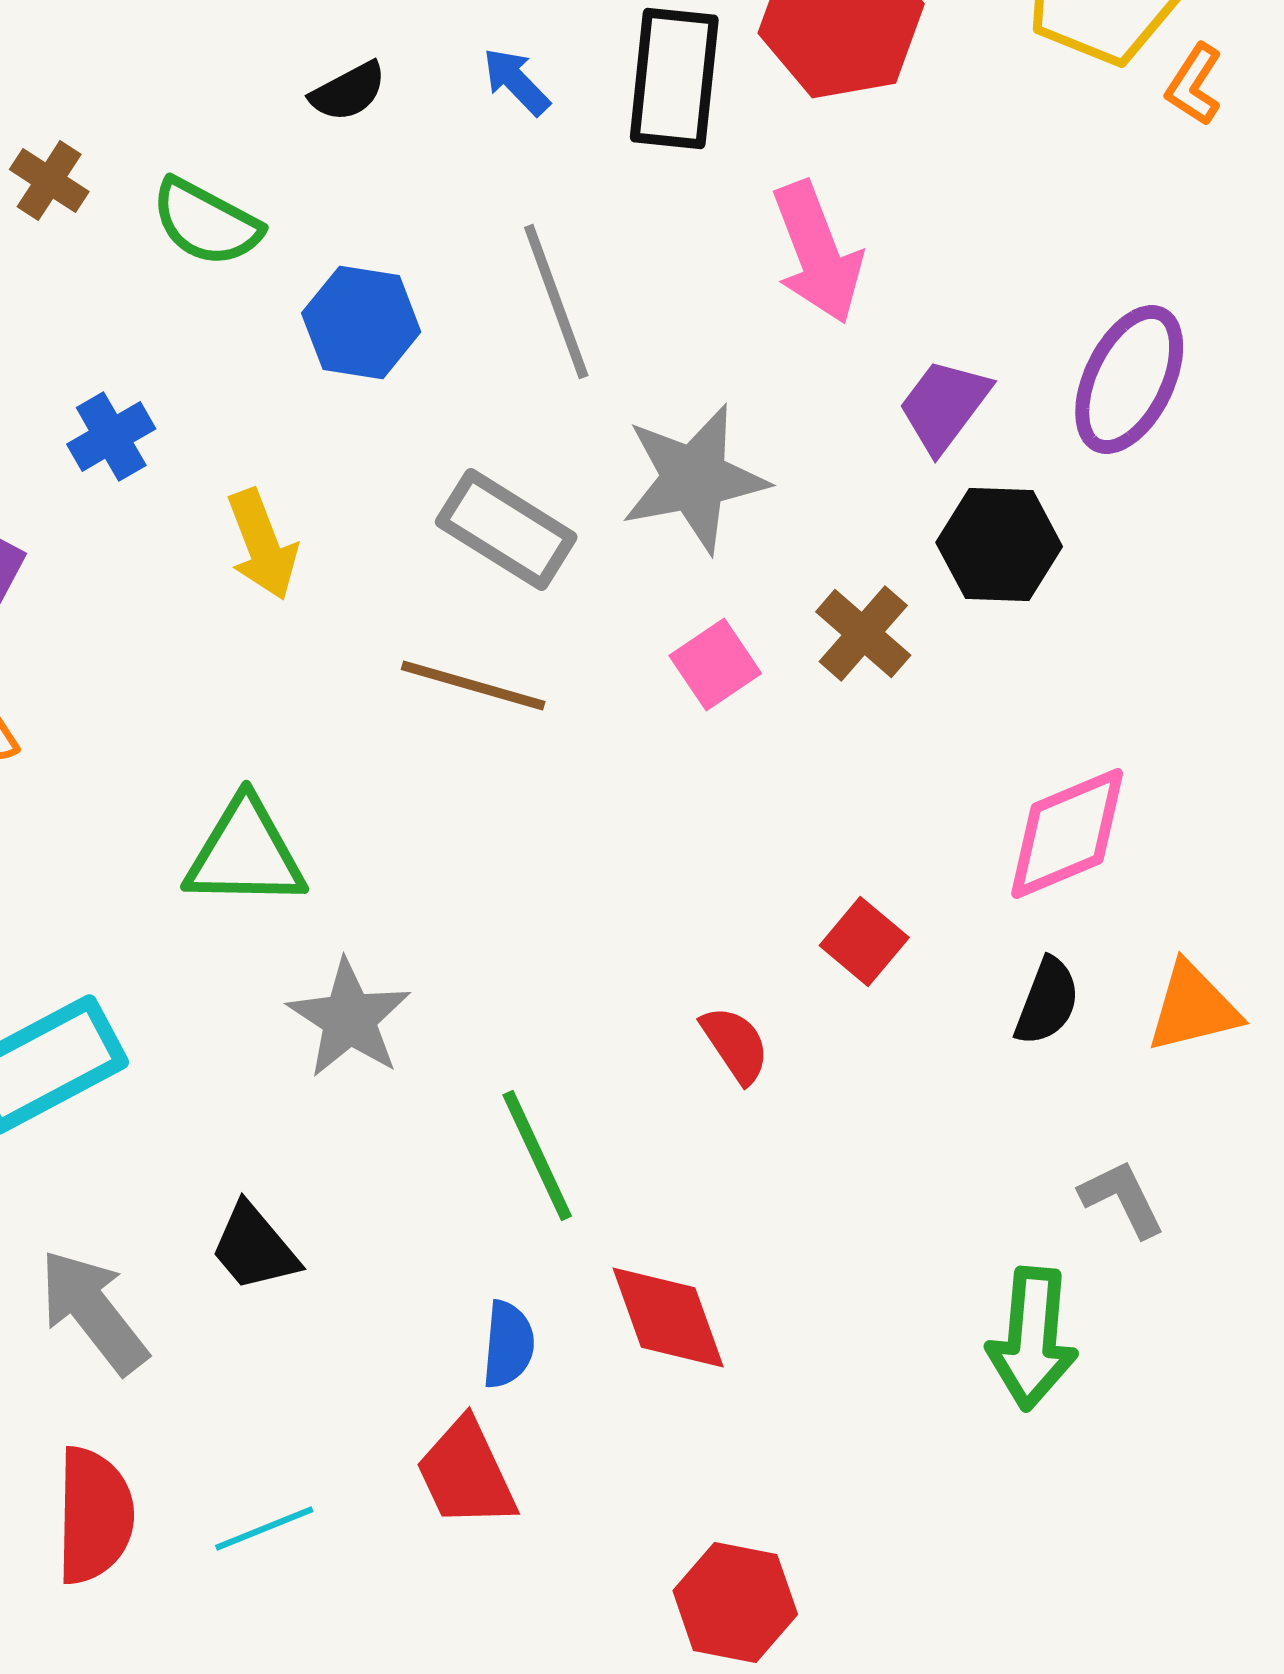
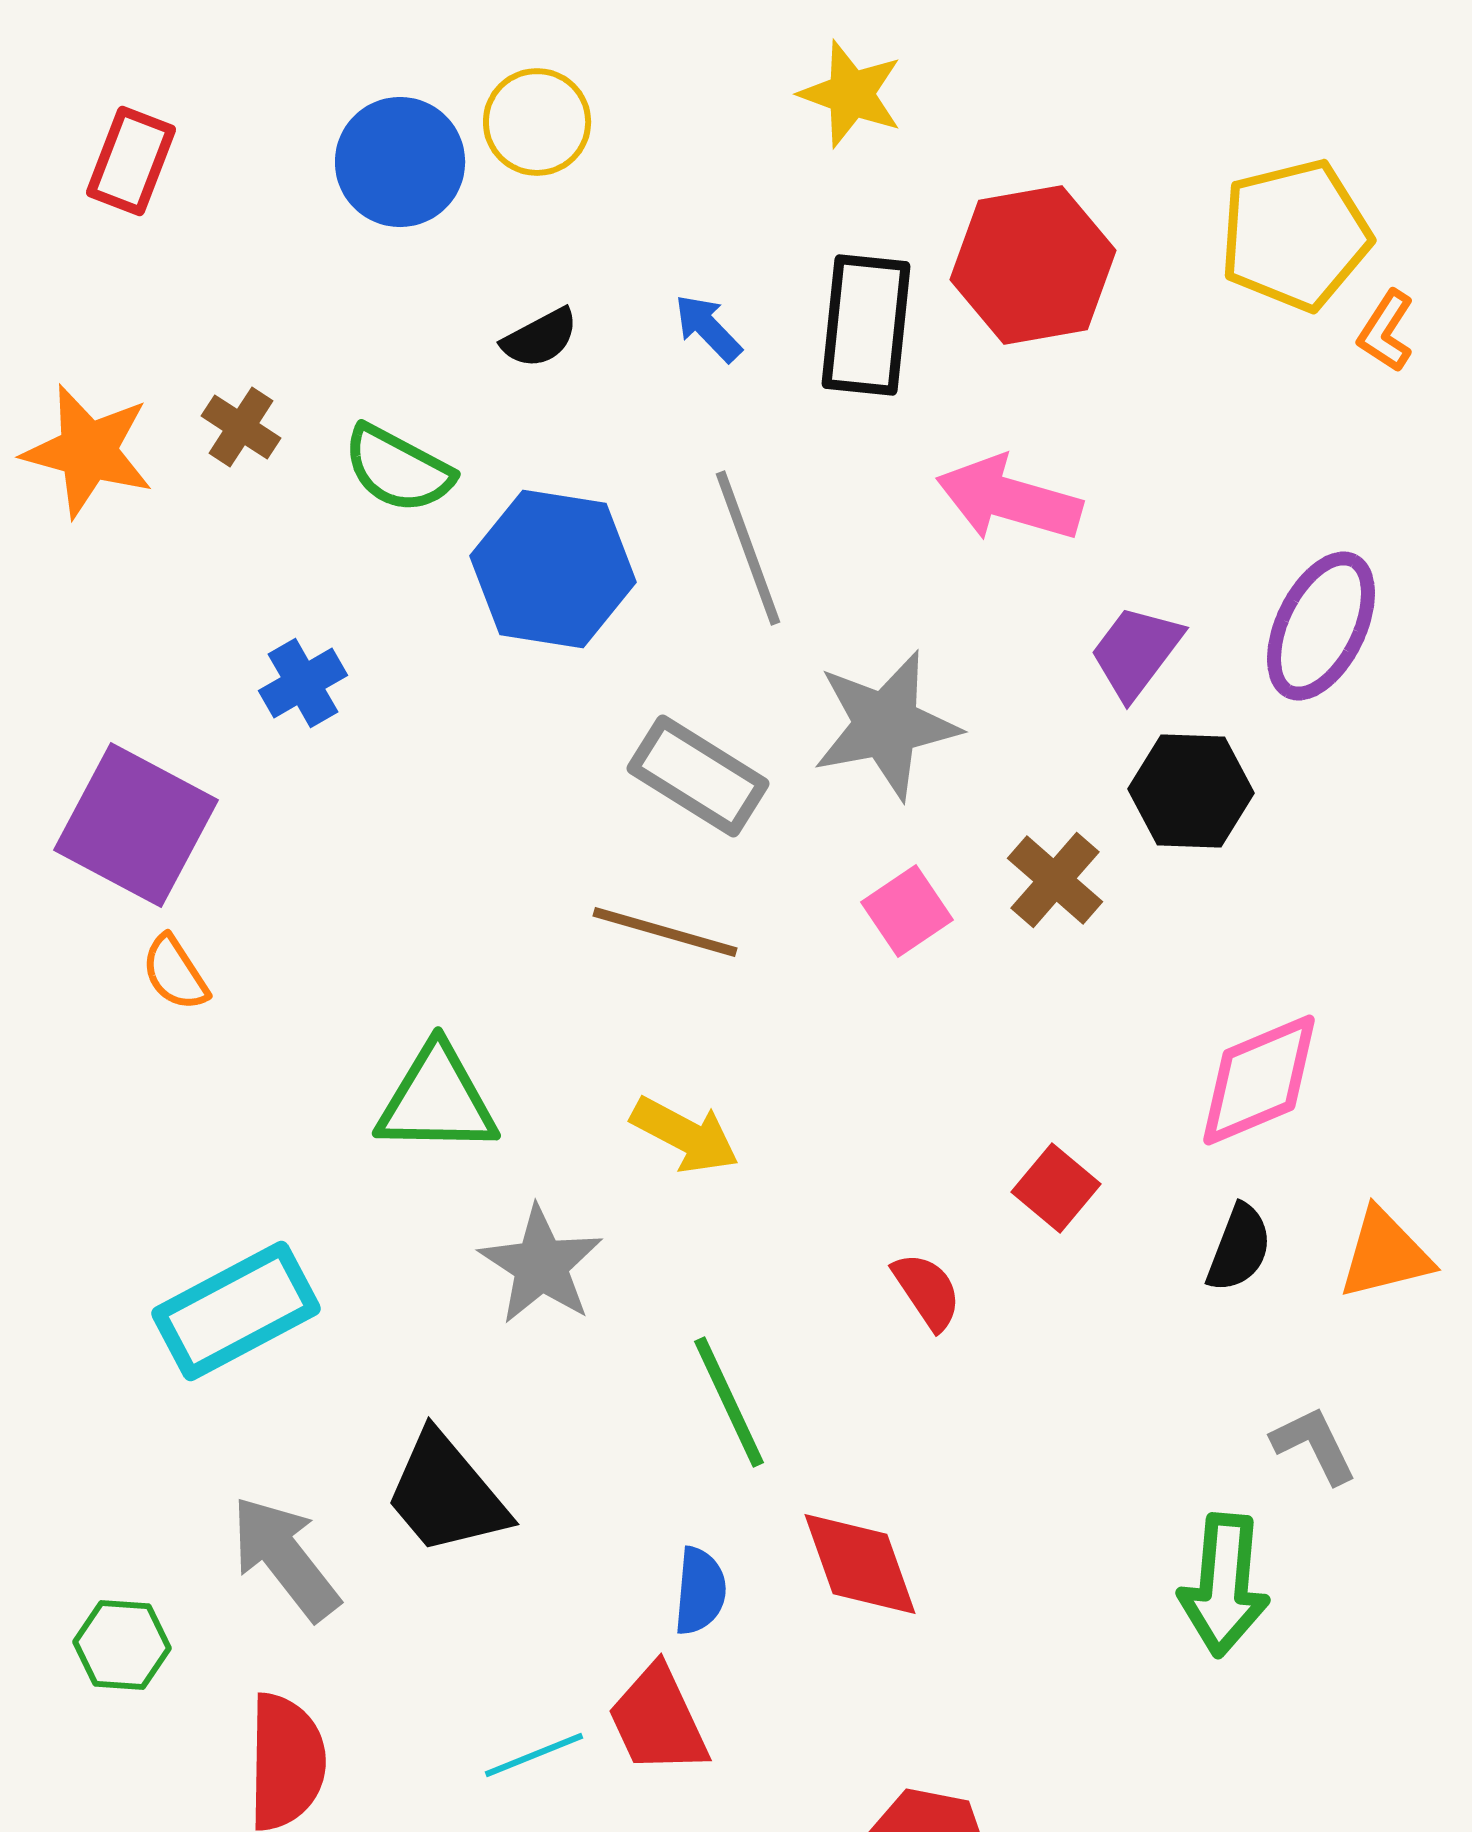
pink arrow: (817, 252) -> (1009, 499), turned 127
blue hexagon: (361, 322) -> (553, 569), size x1.4
yellow arrow: (262, 544) -> (685, 1135), moved, turned -41
black trapezoid: (254, 1248) -> (446, 1494), size x1.4
cyan line: (264, 1528) -> (534, 1755), moved

